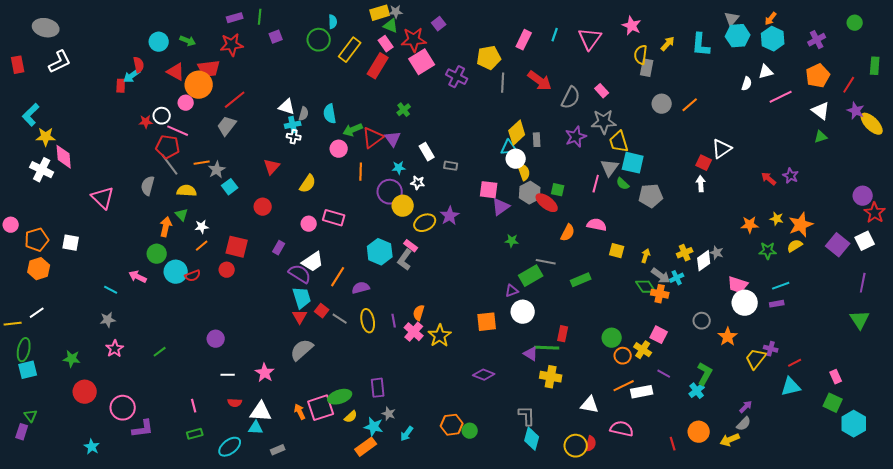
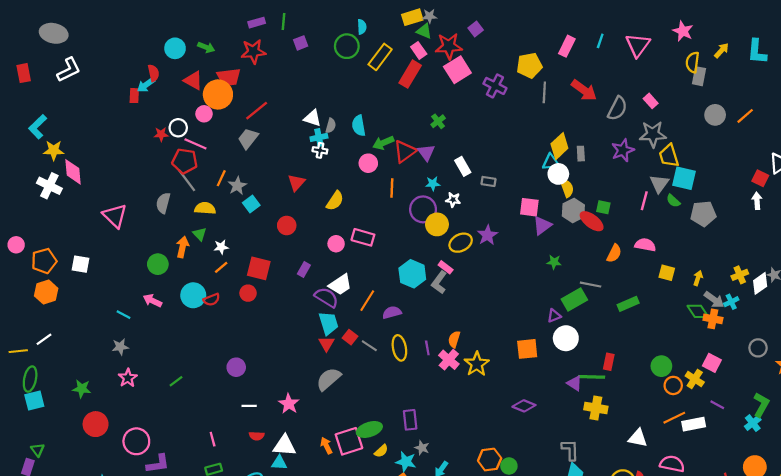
orange line: (202, 163) -> (221, 178), turned -56
green circle: (157, 254) -> (158, 264), moved

